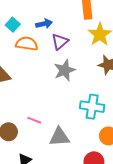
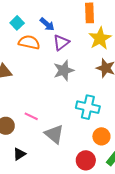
blue arrow: (44, 24) -> (47, 24), turned 49
gray triangle: (59, 137) -> (54, 134), turned 40

